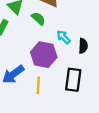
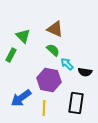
green semicircle: (38, 19) -> (53, 50), moved
black semicircle: (83, 46) -> (85, 72), turned 96

